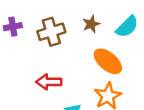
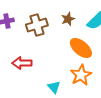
red arrow: (49, 82) -> (22, 63), moved

